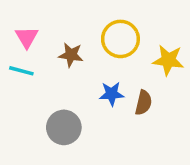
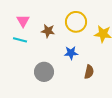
brown semicircle: (143, 103) -> (89, 72), moved

